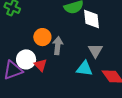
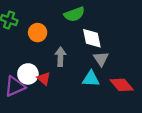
white diamond: (92, 19) -> (92, 38), moved
orange circle: (42, 37) -> (38, 33), moved

